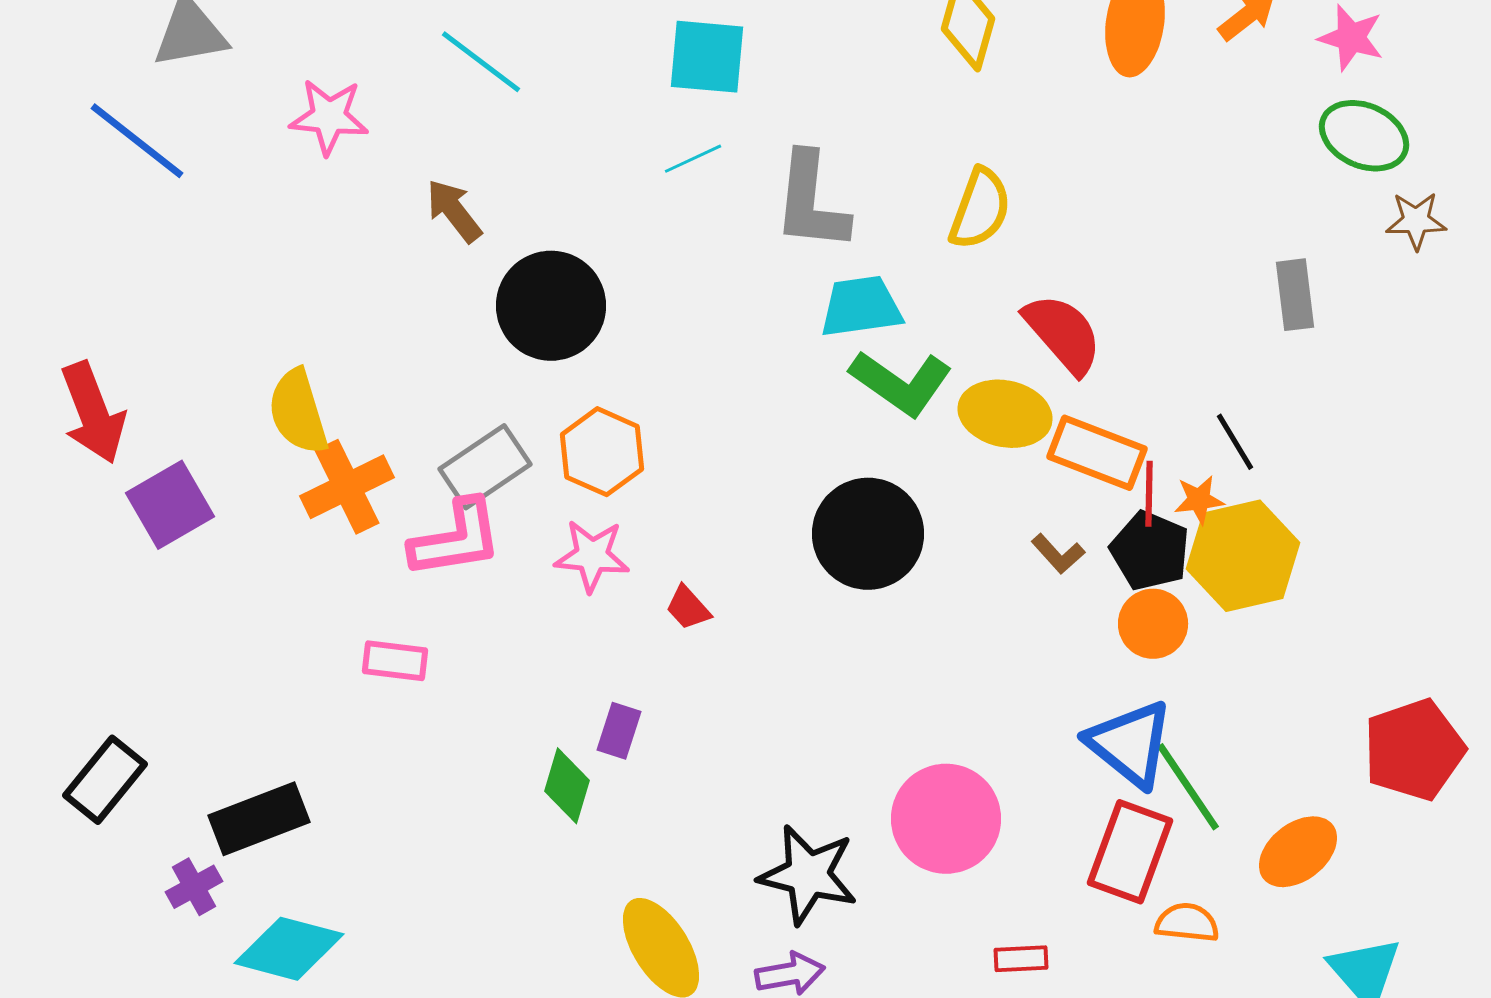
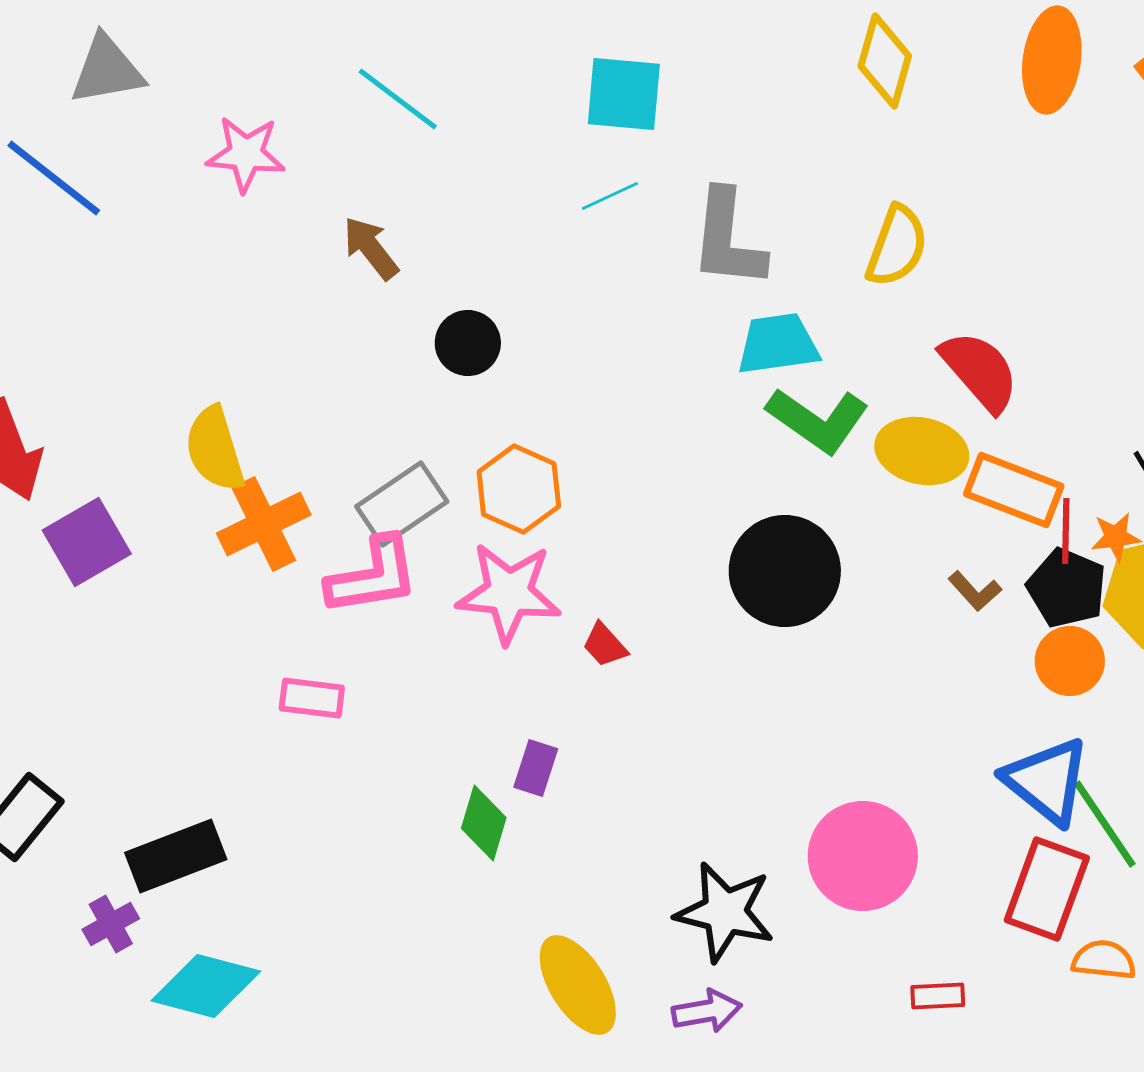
black circle: (551, 306) -> (468, 343), size x0.6
pink star: (592, 556) -> (509, 593), size x1.4

